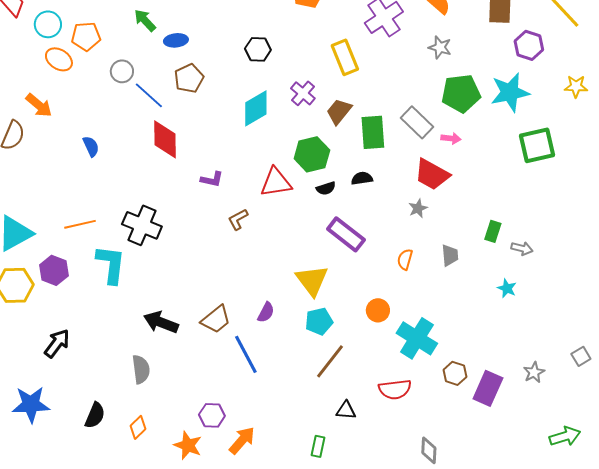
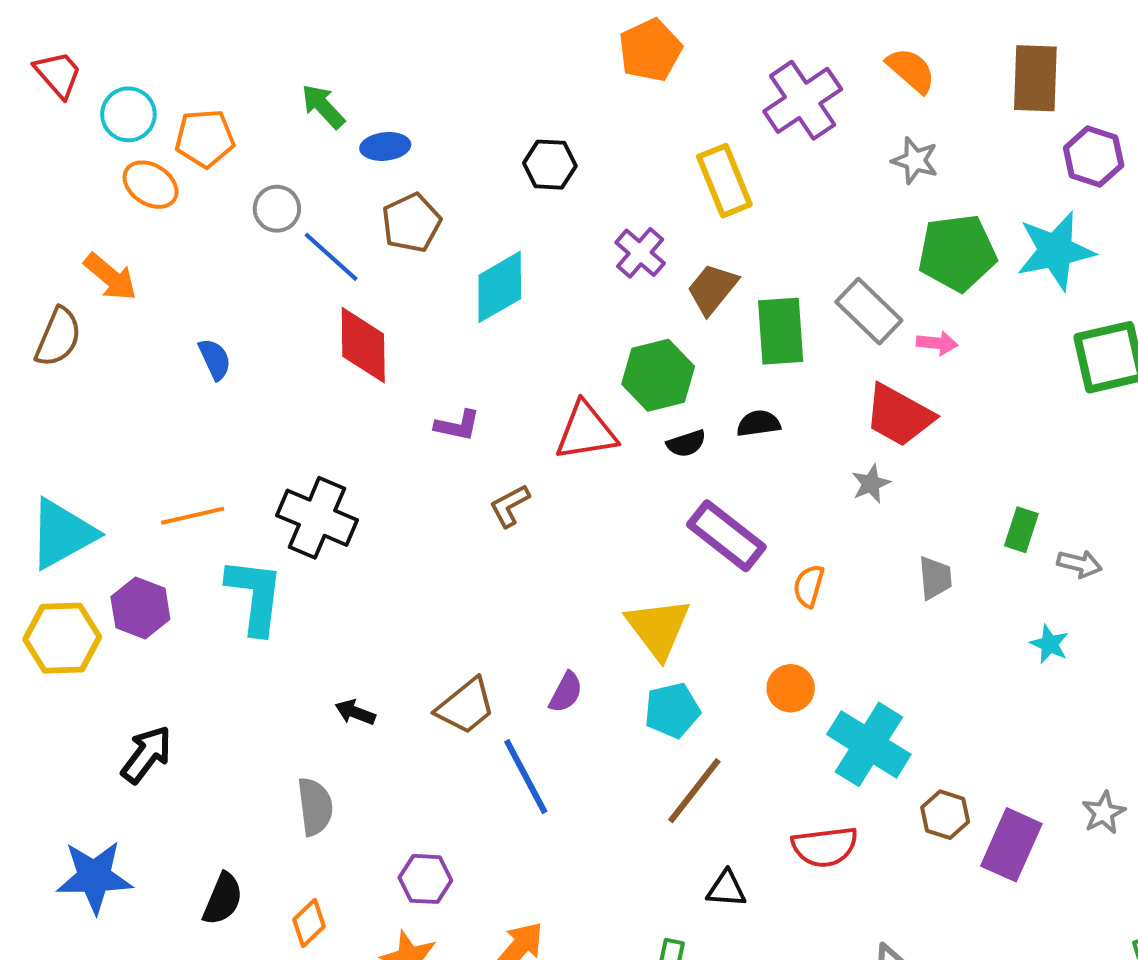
cyan diamond: (256, 108) -> (500, 287), moved
orange semicircle: (405, 259) -> (809, 586), moved
black arrow: (161, 322) -> (355, 712), size x0.6
purple hexagon: (212, 415) -> (425, 879), moved

